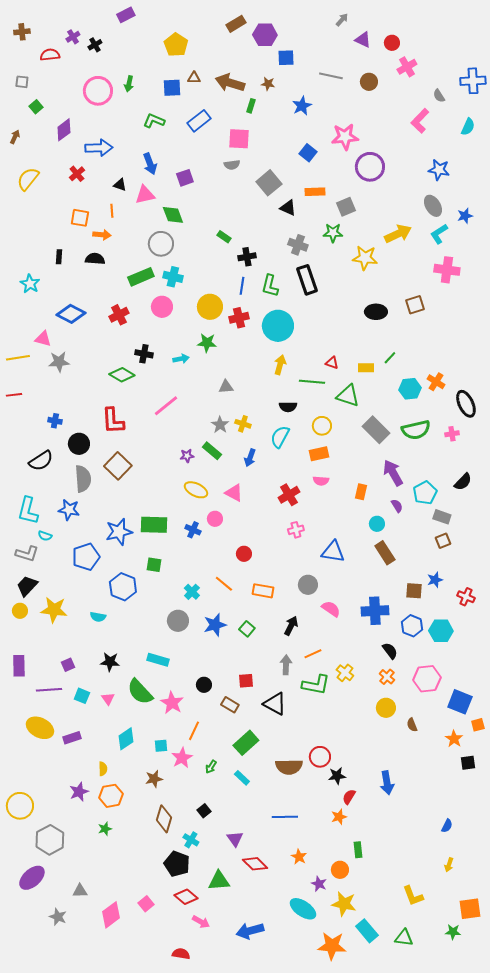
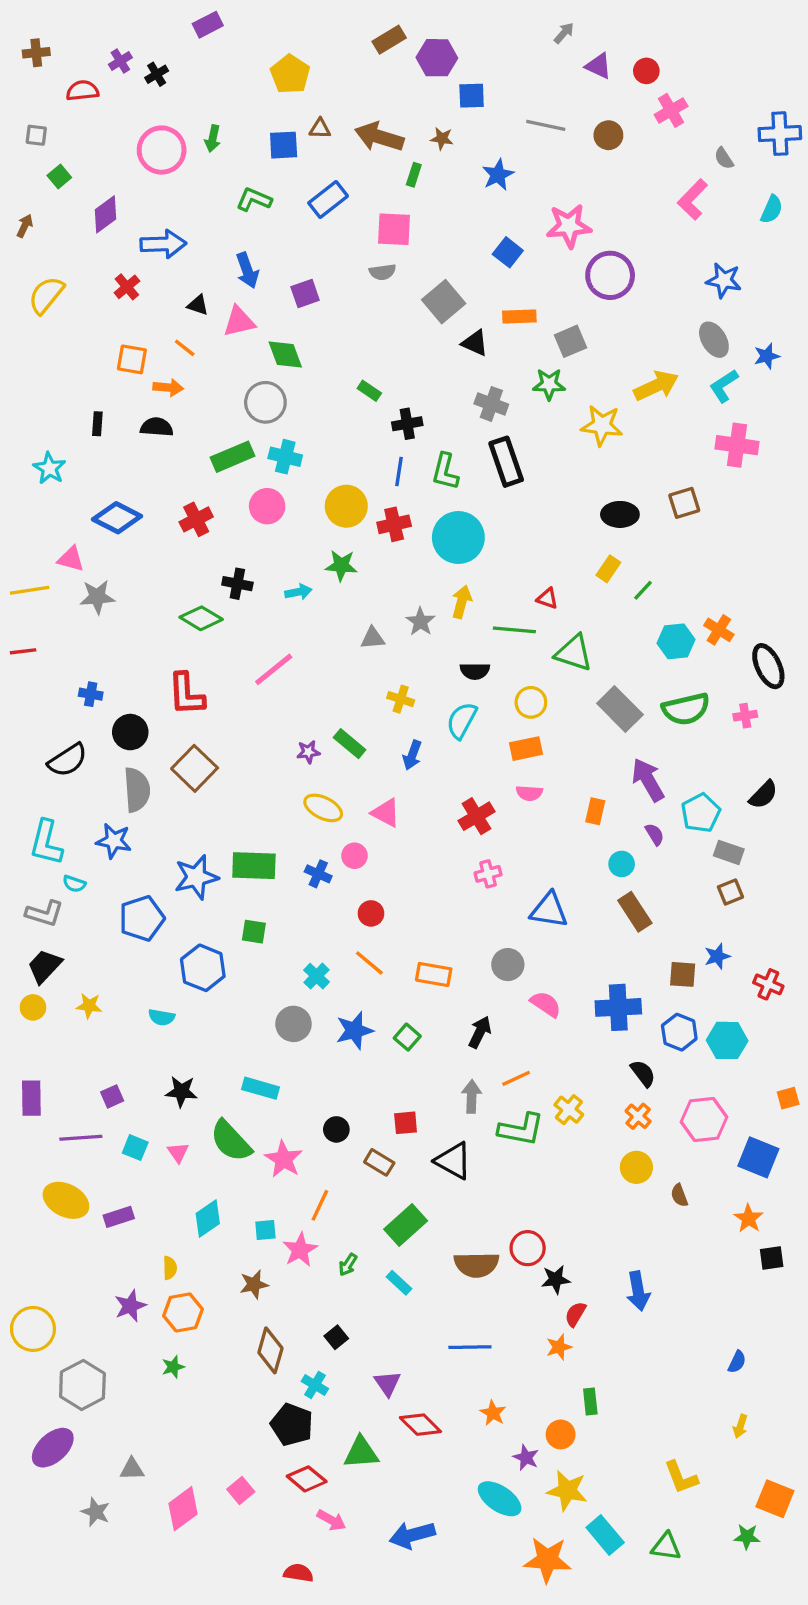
orange line: (112, 211) -> (185, 348), turned -48
yellow rectangle: (366, 368) -> (608, 569), moved, turned -56
gray star: (220, 425) -> (420, 622), moved
red circle: (244, 554) -> (371, 913), moved
yellow star: (54, 610) -> (89, 1006), size x0.6
orange square: (478, 725) -> (788, 1098), moved
orange square: (470, 909) -> (775, 1499), turned 30

